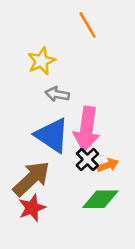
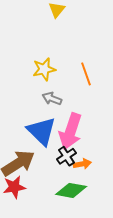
orange line: (88, 25) -> (86, 74), moved

